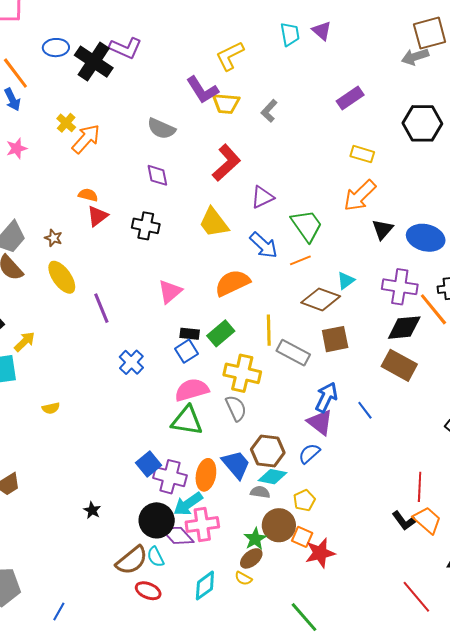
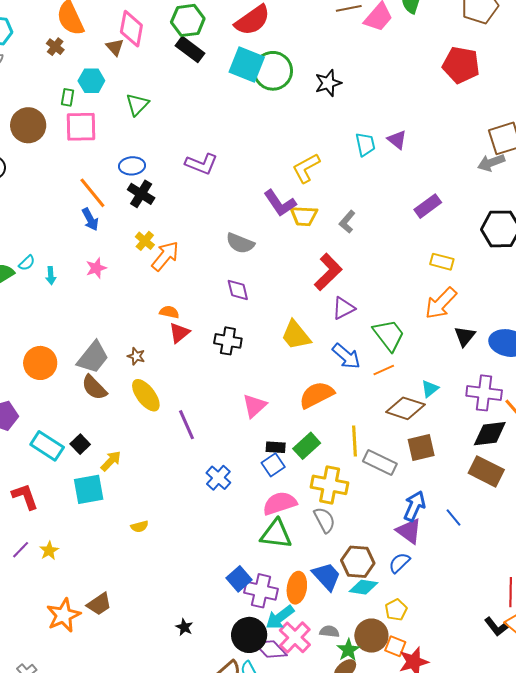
black cross: (94, 62) -> (141, 194), moved, size x0.7
red L-shape: (226, 163) -> (328, 272), moved
gray semicircle: (260, 492) -> (329, 631), moved
pink cross: (202, 525) -> (295, 637), turned -36

